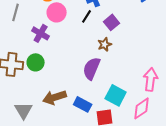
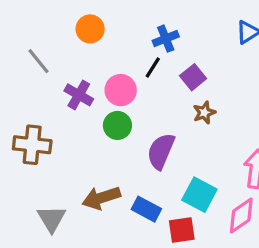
gray line: (16, 12) -> (39, 61), turned -54
pink circle: (57, 12) -> (121, 90), moved
brown star: (105, 44) -> (204, 113), moved
green circle: (36, 62) -> (117, 125), moved

